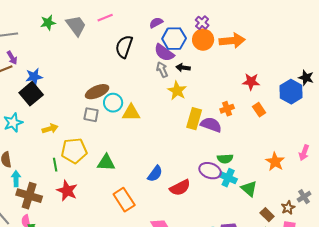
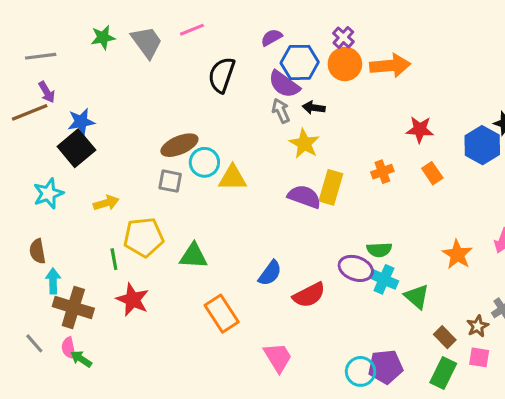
purple semicircle: (211, 125) -> (304, 197), moved

